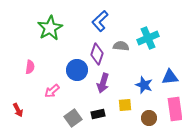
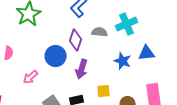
blue triangle: (170, 77) -> (147, 53), moved
blue star: (144, 85) -> (123, 61), moved

